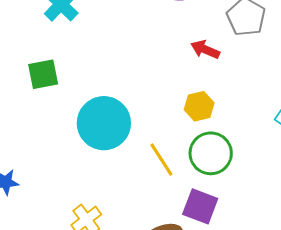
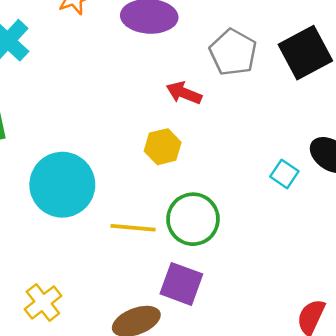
yellow hexagon: (199, 106) -> (163, 147), moved
yellow line: (161, 160) -> (133, 228), turned -51

